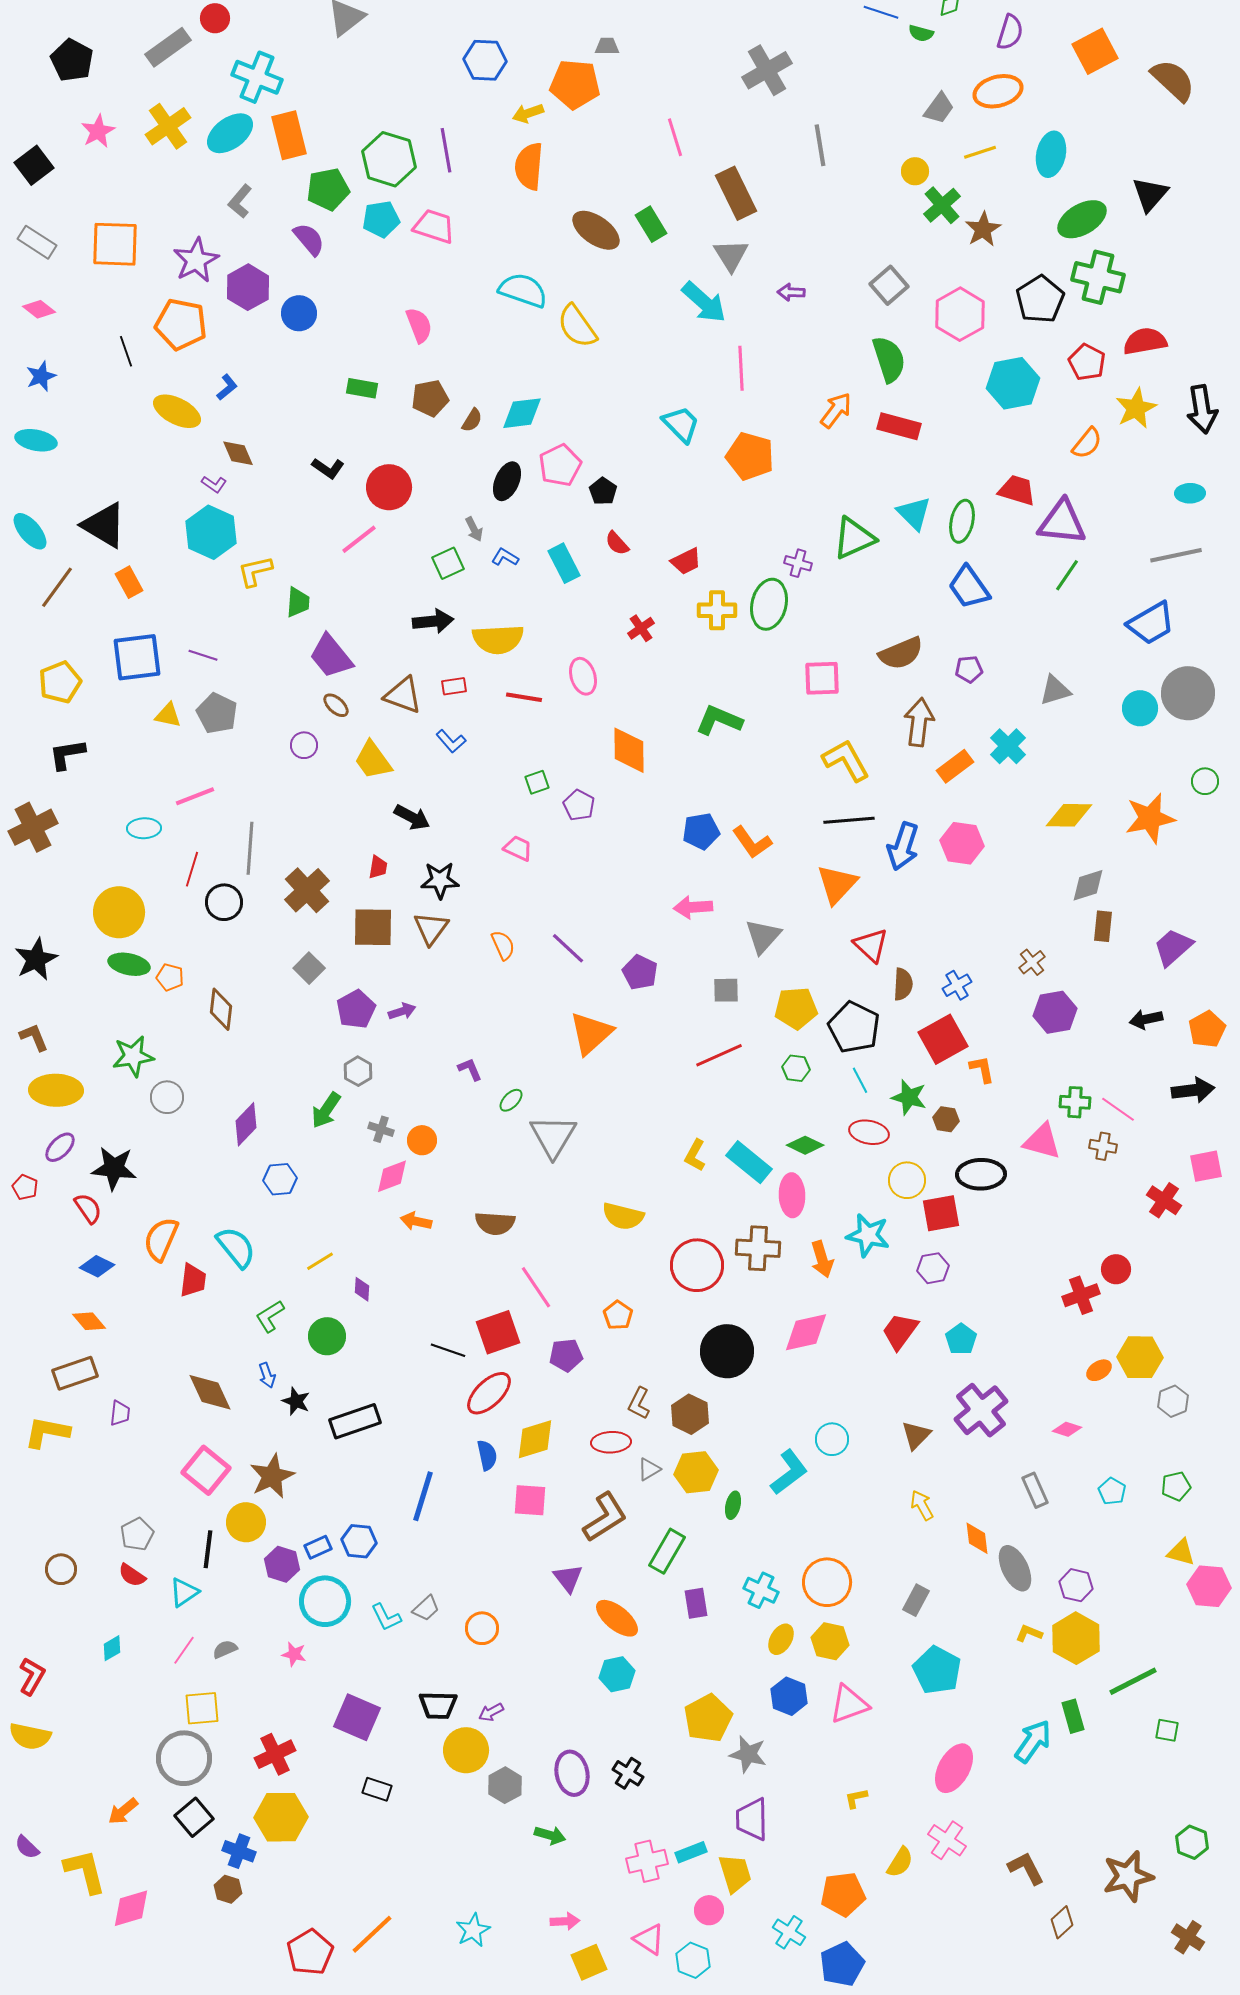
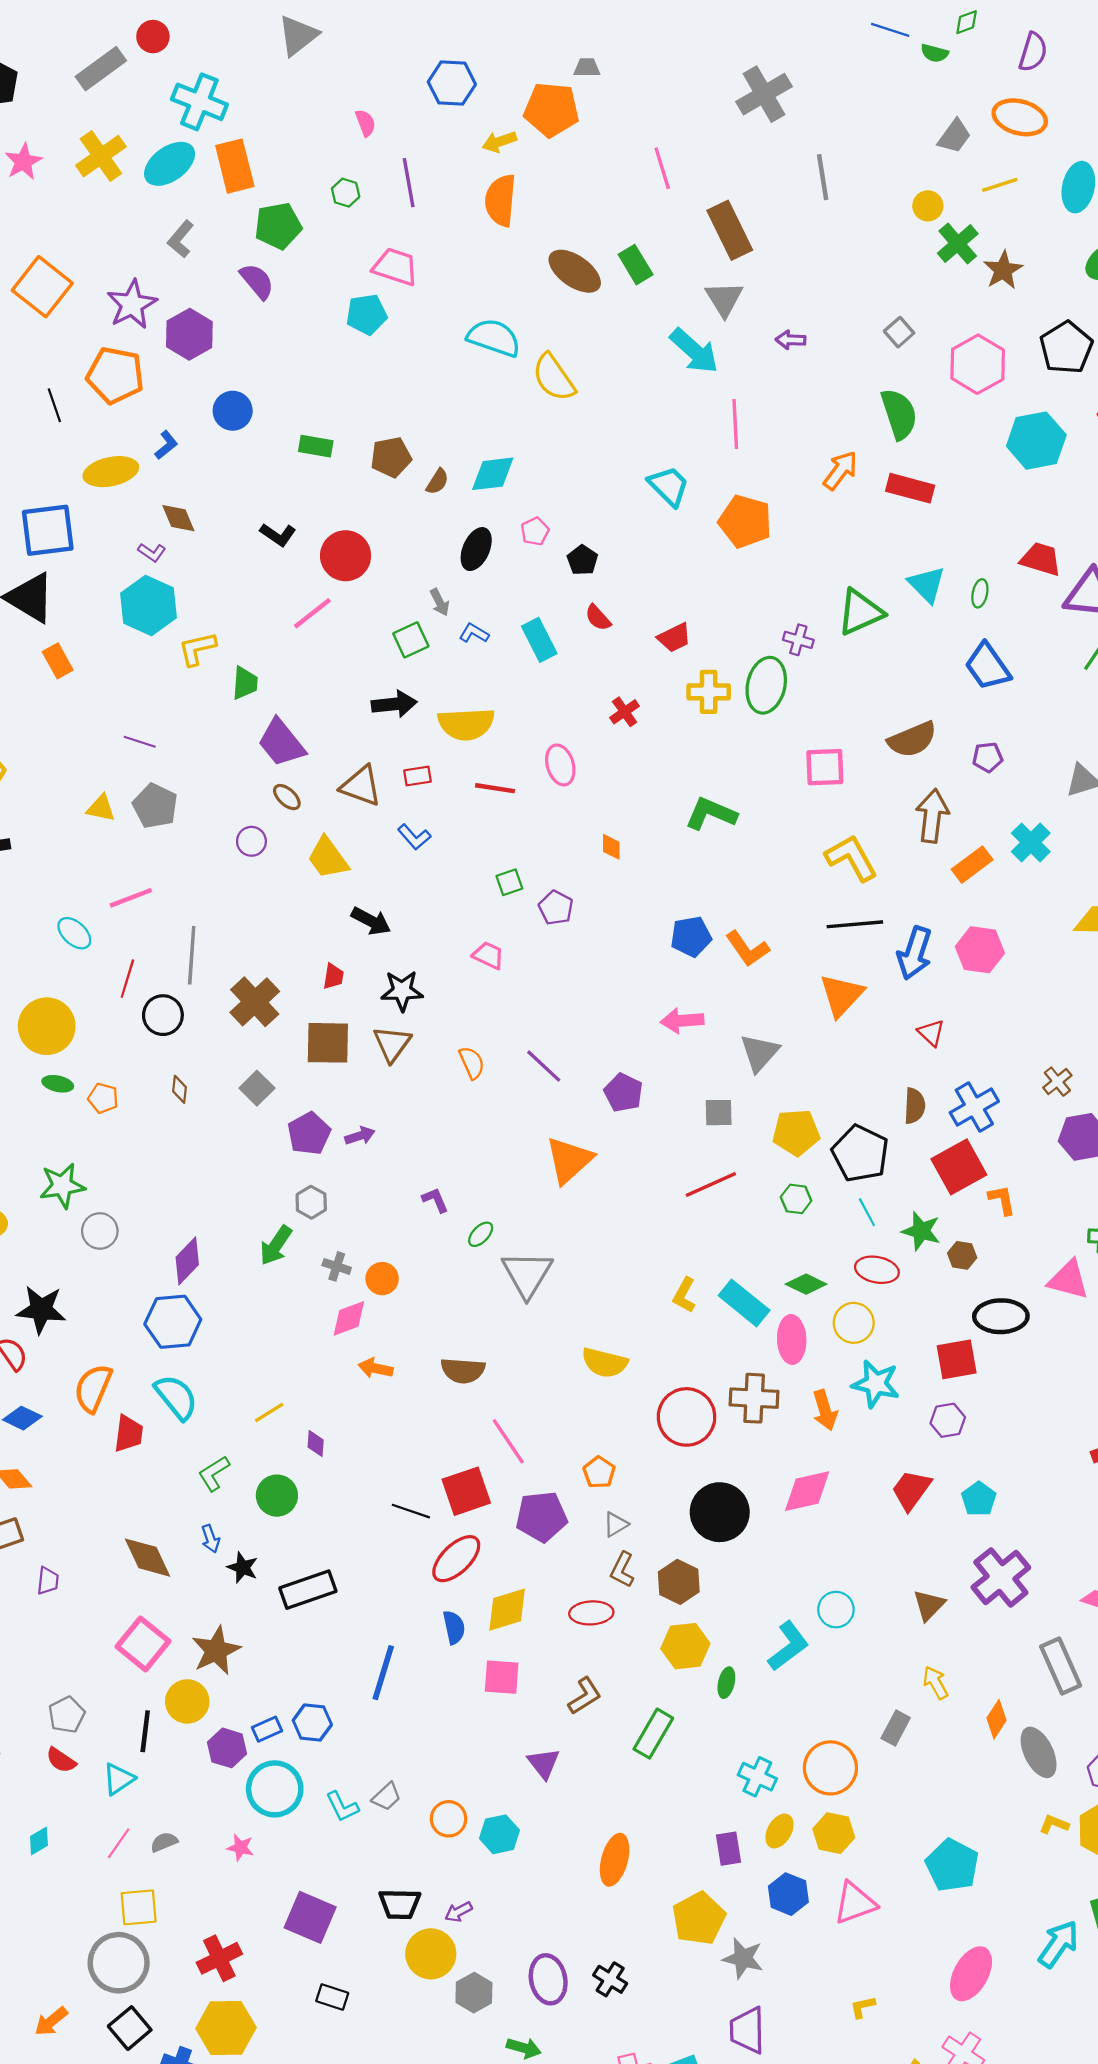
orange ellipse: (998, 91) -> (1020, 117), turned 30
green hexagon: (389, 159) -> (346, 193), size x0.5
cyan pentagon: (381, 219) -> (367, 314), moved
orange square: (115, 244) -> (42, 287), turned 36
gray square: (889, 285) -> (899, 332), size x0.7
blue circle: (299, 313) -> (233, 411), moved
pink semicircle: (419, 325) -> (365, 123), moved, size x0.7
yellow ellipse: (177, 411) -> (111, 472), turned -39
pink pentagon: (560, 465) -> (535, 531), size x0.6
green ellipse: (962, 521) -> (980, 593), size x0.6
blue square: (137, 657) -> (48, 530), moved
orange diamond: (629, 750) -> (611, 847), size x0.5
cyan ellipse: (144, 828) -> (74, 933), turned 44
red triangle: (871, 945) -> (931, 1033), moved, size x0.7
green ellipse: (129, 964) -> (58, 1084), size x0.7
blue cross: (957, 985) -> (974, 1107), size x1.5
brown diamond: (221, 1009) -> (180, 1089), moved, size x0.6
blue hexagon: (280, 1179) -> (173, 1322), moved, size x1.5
yellow circle: (907, 1180) -> (854, 1323), moved
purple pentagon: (566, 1355) -> (541, 1517), size x1.4
gray triangle: (649, 1469) -> (616, 1524), moved
gray rectangle: (1035, 1490) -> (1061, 1666), size x1.4
brown L-shape: (605, 1517) -> (585, 1696), size x0.7
orange diamond: (977, 1538) -> (996, 1719), turned 40
gray rectangle: (916, 1600) -> (896, 1728), moved
purple rectangle: (696, 1603) -> (729, 1849), moved
orange ellipse: (617, 1618) -> (615, 1860), moved, turned 66
cyan hexagon: (617, 1674) -> (499, 1834), moved

